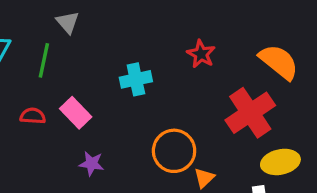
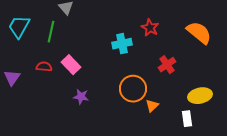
cyan cross: (136, 79) -> (122, 44), moved
red cross: (250, 113) -> (167, 65), moved, size x0.6

